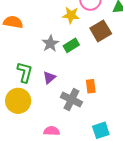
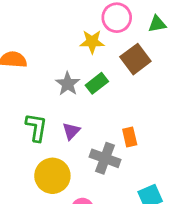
yellow circle: (18, 101) -> (52, 176), moved

